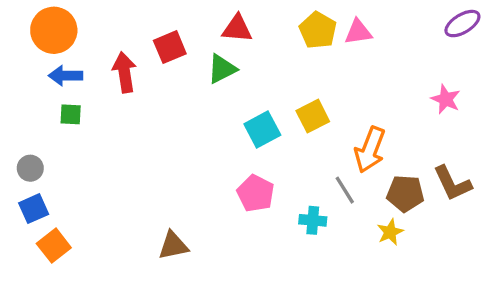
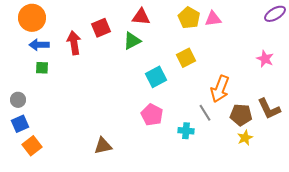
yellow square: (313, 116) -> (186, 58), moved
yellow star: (390, 232) -> (245, 138), moved

